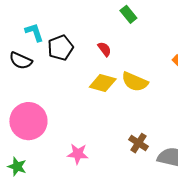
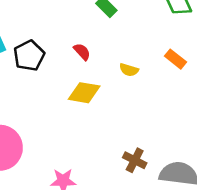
yellow semicircle: (135, 82) -> (129, 70), moved, size x0.6

